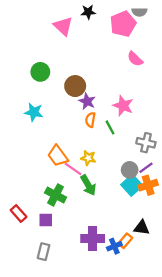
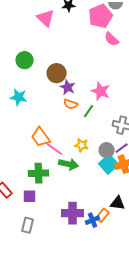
pink semicircle: (135, 59) -> (112, 39), moved
orange semicircle: (90, 120) -> (71, 104), turned -80
green line: (110, 127) -> (89, 111), turned 64
yellow star: (88, 158) -> (82, 145), moved
green arrow: (88, 185) -> (69, 164), turned -48
green cross: (56, 195) -> (39, 173), turned -30

